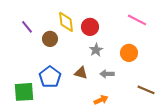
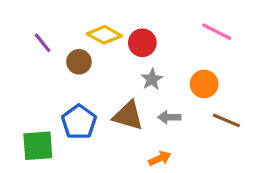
yellow diamond: (66, 22) -> (104, 35), turned -55
brown triangle: (81, 73) -> (128, 116), size x1.5
brown line: (146, 90) -> (226, 120), moved

